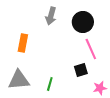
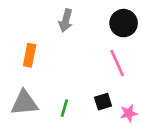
black circle: (83, 22) -> (124, 23), moved
black square: (81, 70) -> (103, 102), moved

